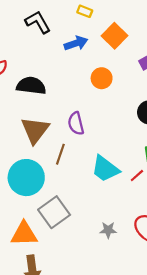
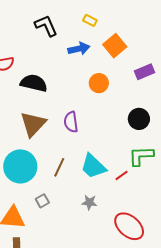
brown line: (60, 154) -> (59, 167), moved
gray square: (54, 212) -> (42, 201), size x0.5
gray star: (108, 230) -> (89, 202), moved

